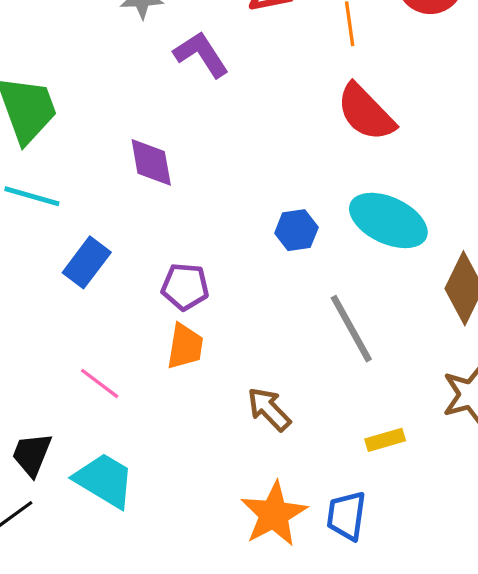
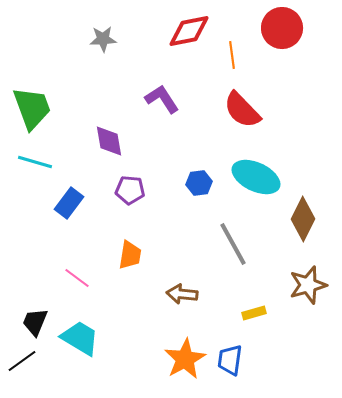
purple L-shape: (201, 54) -> (162, 99), moved
purple pentagon: (185, 287) -> (130, 190), moved
brown arrow: (269, 409) -> (182, 294), turned -40

